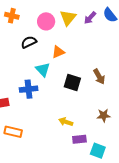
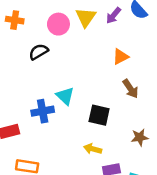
orange triangle: (58, 52) -> (121, 57), moved
cyan triangle: (43, 70) -> (65, 96), moved
black square: (72, 83) -> (99, 115), moved

